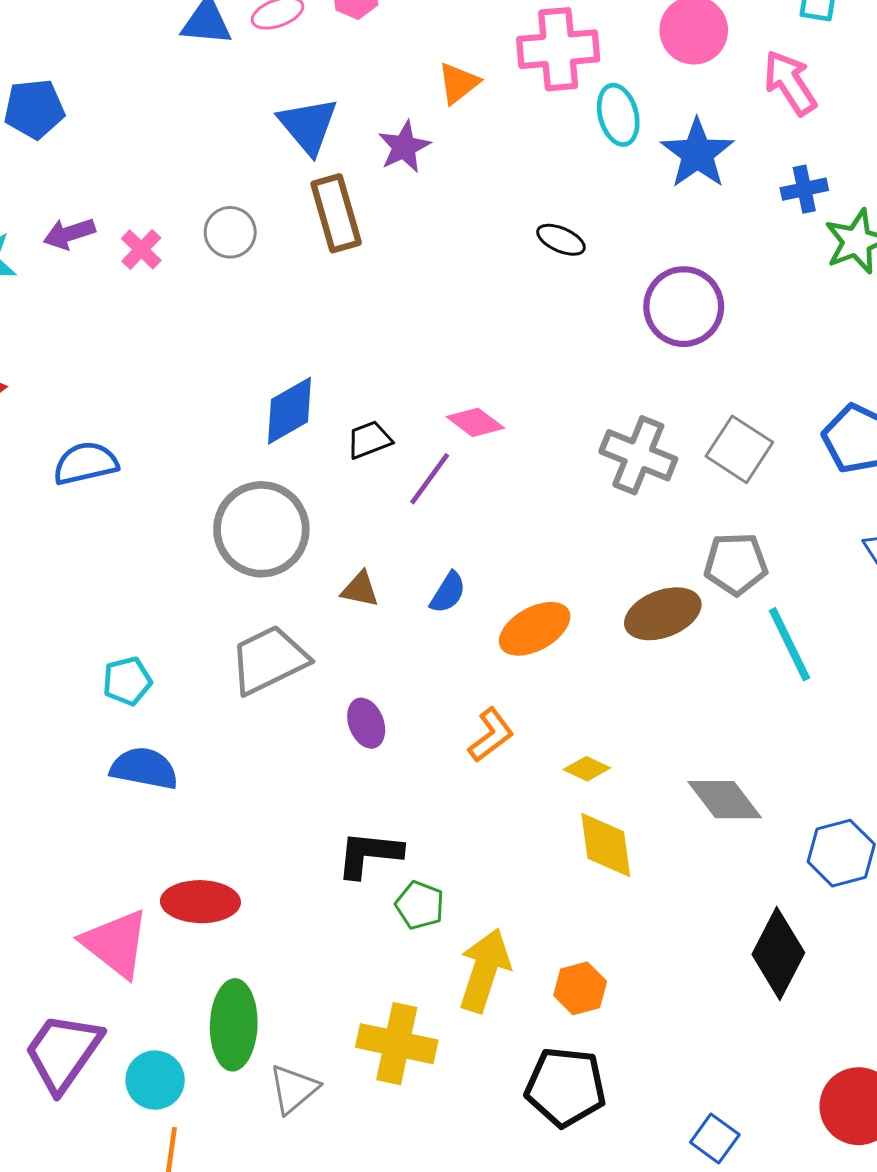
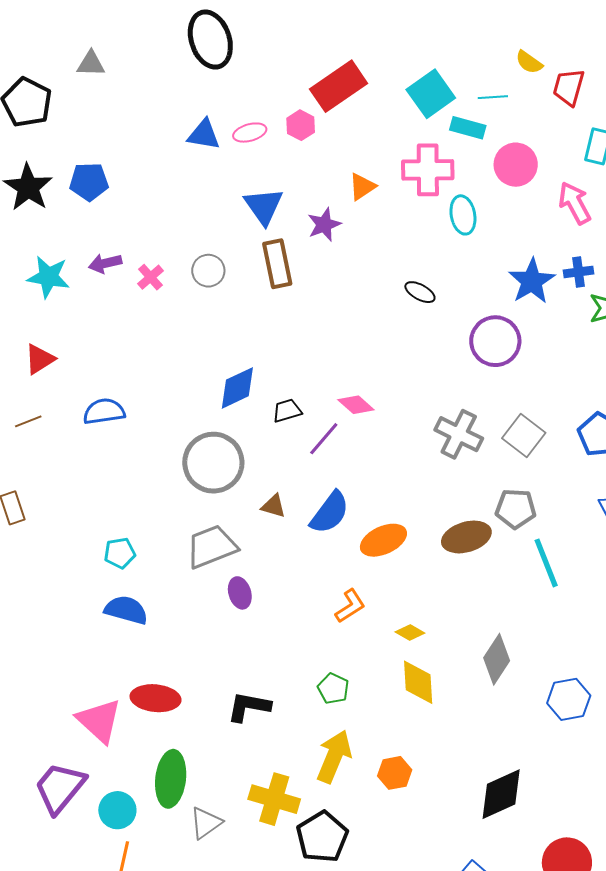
blue star: (697, 153) -> (532, 281), moved
blue semicircle: (448, 593) -> (330, 513), size x1.6
purple ellipse: (366, 723) -> (240, 593), moved
gray diamond: (725, 800) -> (497, 659), turned 66
black L-shape: (369, 854) -> (249, 707), moved
green pentagon: (420, 905) -> (333, 689), moved
black diamond: (778, 954) -> (501, 794), moved, turned 34
black pentagon: (566, 1087) -> (322, 837), moved, turned 30

